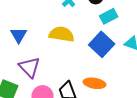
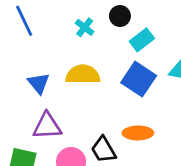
blue triangle: (19, 35) -> (39, 83), moved
purple triangle: (30, 67) -> (47, 126), turned -40

